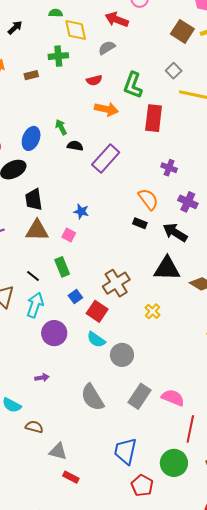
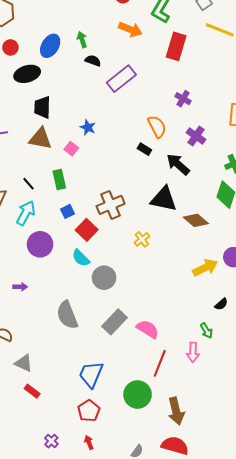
red pentagon: (142, 485) -> (89, 411), moved

